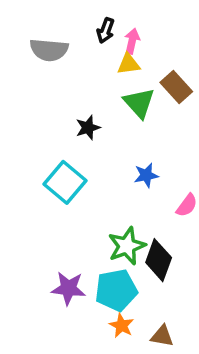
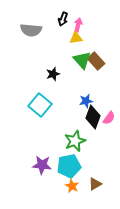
brown rectangle: (176, 87) -> (96, 61), moved
black diamond: (159, 260) -> (93, 117), moved
brown triangle: (162, 336) -> (95, 184), moved, turned -40

